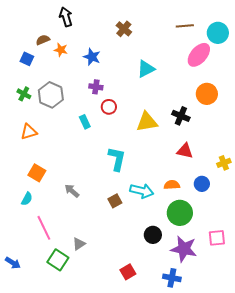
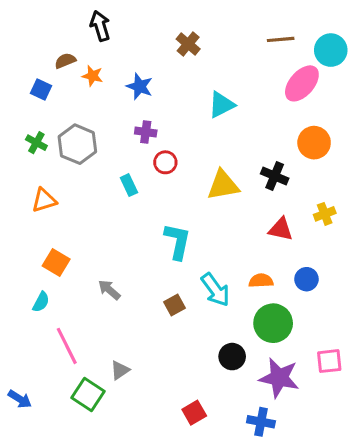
yellow cross: (224, 163) -> (325, 214), moved
cyan arrow: (142, 191) -> (215, 290), turned 40

